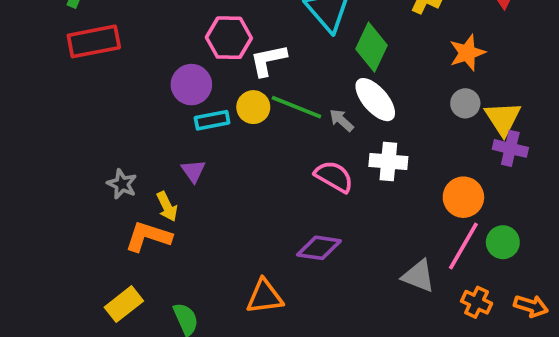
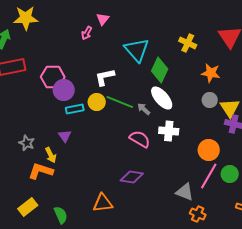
pink hexagon: (229, 38) -> (53, 77), moved
orange star: (467, 53) -> (211, 73), turned 30
orange cross: (477, 302) -> (198, 214), moved

